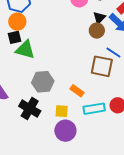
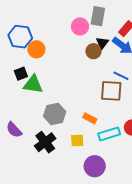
orange circle: (17, 22) -> (36, 49), moved
brown circle: (97, 31) -> (93, 51), moved
black cross: (30, 109) -> (45, 142), turned 30
purple circle: (65, 131) -> (95, 166), moved

